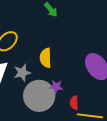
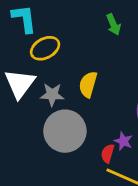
purple star: (56, 87) -> (123, 141), moved

